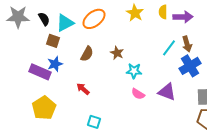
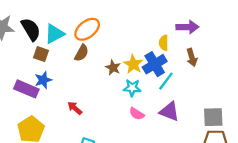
yellow semicircle: (163, 12) -> (164, 43), moved
yellow star: (135, 13) -> (133, 64), moved
black semicircle: (44, 19) -> (31, 29), size x1.5
cyan line: (169, 48) -> (166, 81), moved
brown semicircle: (87, 54) -> (82, 53), moved
blue cross: (190, 66) -> (155, 64), moved

